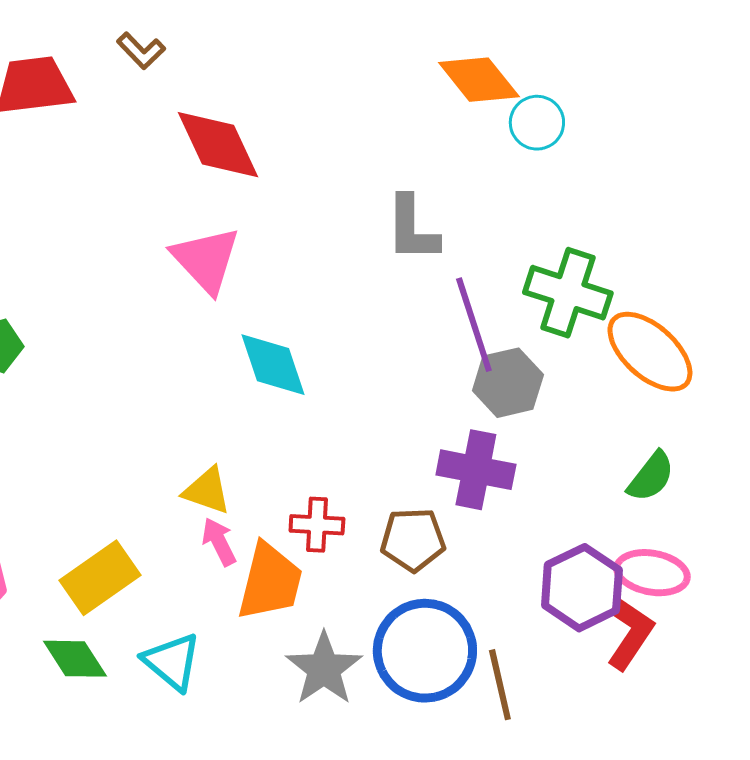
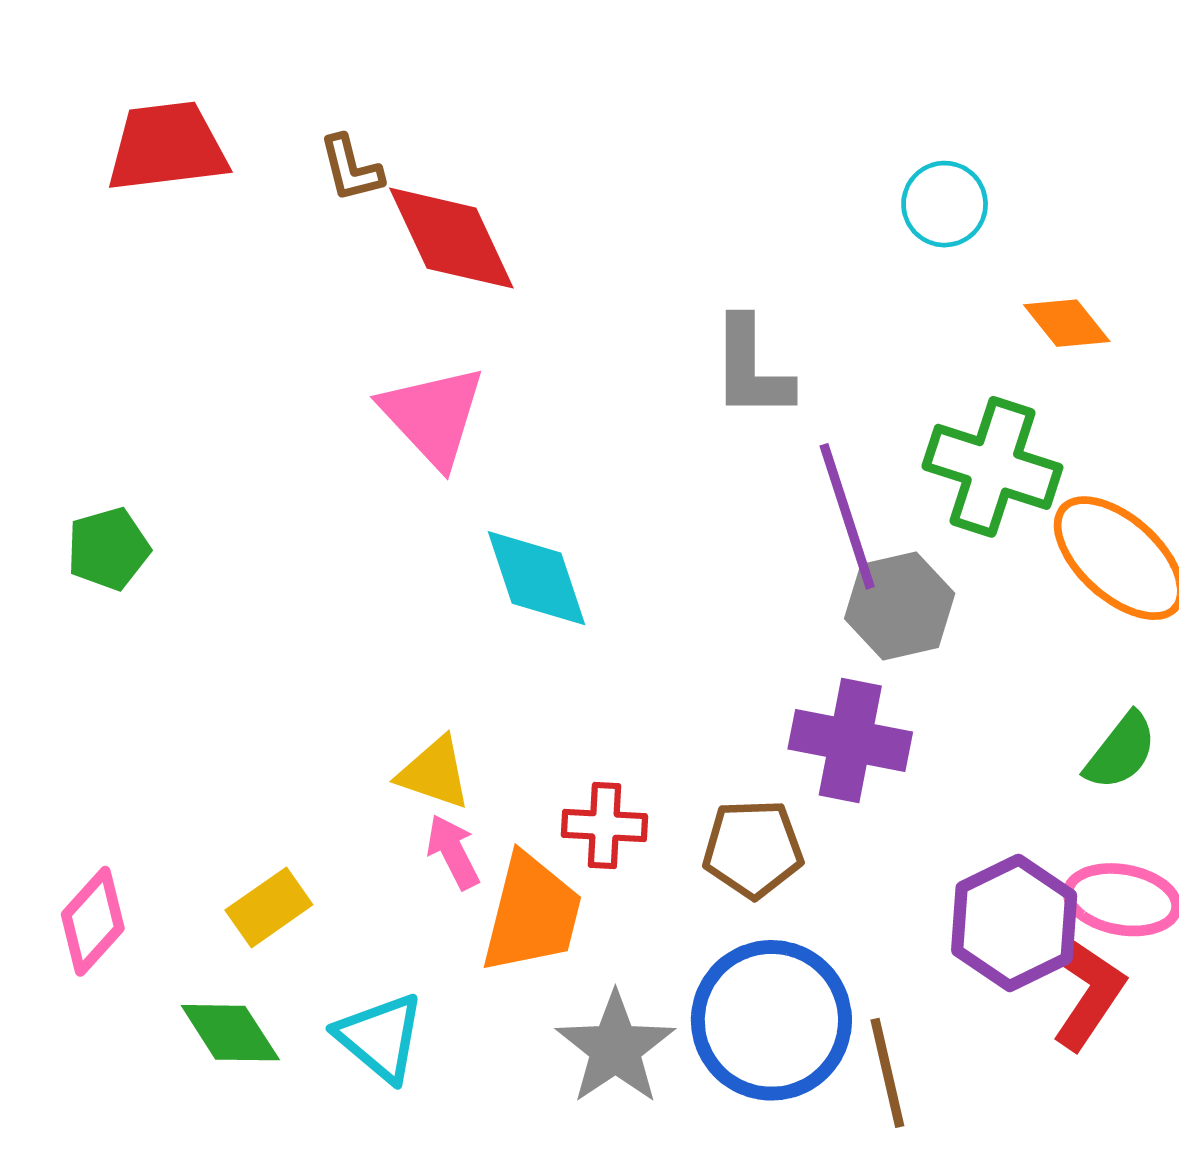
brown L-shape: (141, 51) -> (351, 169), moved, turned 30
orange diamond: (479, 80) -> (1067, 323), moved, size x0.7
yellow rectangle: (100, 578) -> (269, 907), size x0.7

